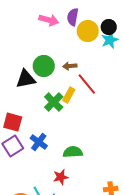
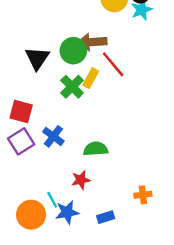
green circle: (44, 66) -> (73, 51), moved
brown arrow: (70, 66) -> (92, 42), size x1.6
black triangle: (26, 79) -> (37, 58), turned -45

